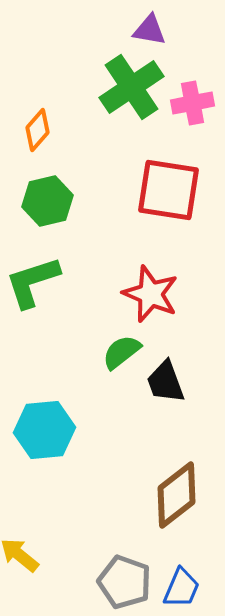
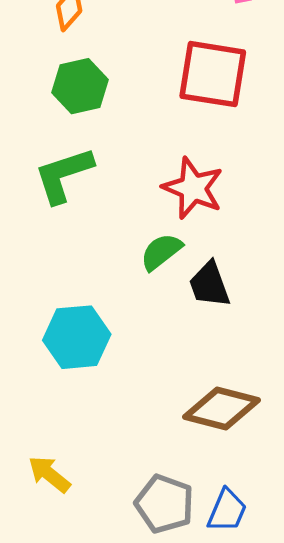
brown diamond: (176, 495) -> (222, 409), turned 52

